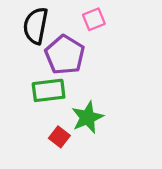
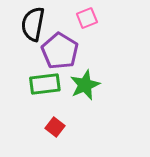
green star: (87, 117) -> (85, 85), moved

